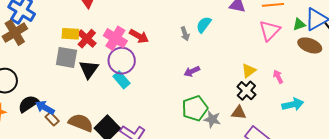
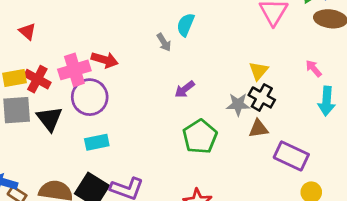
pink cross: (115, 38) -> (74, 70), turned -35
pink arrow: (278, 77) -> (314, 68), moved
cyan rectangle: (121, 80) -> (97, 142), moved, turned -48
cyan arrow: (293, 104) -> (327, 101), turned 120
gray star: (212, 119) -> (238, 104), moved

